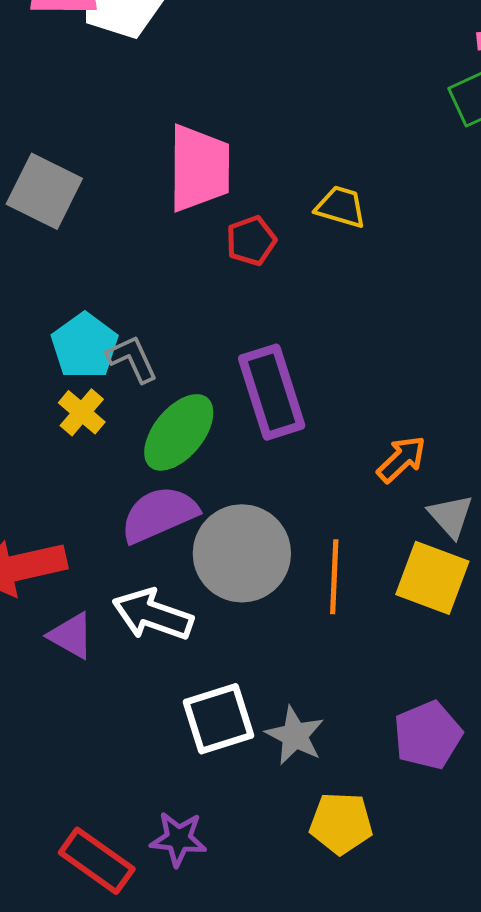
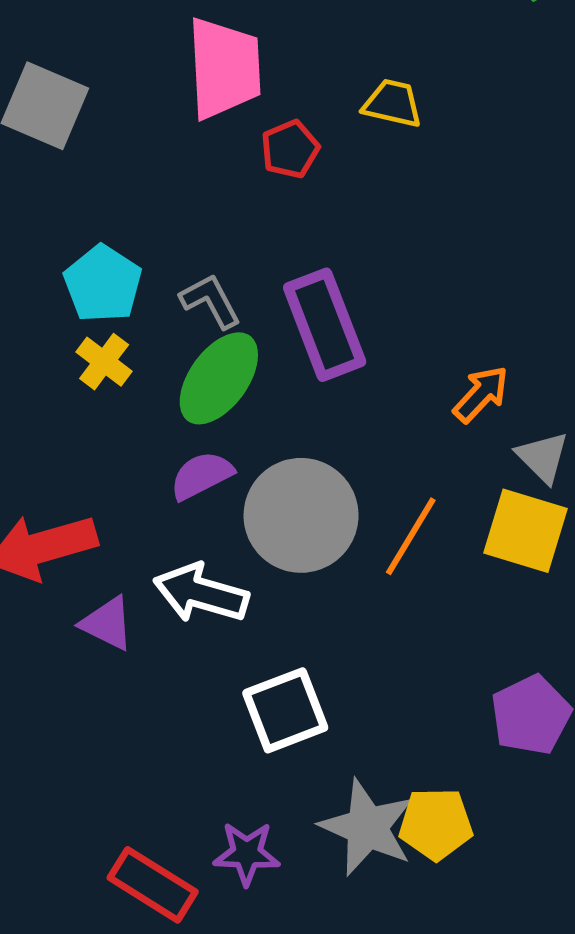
gray L-shape: (132, 359) -> (211, 301), moved
purple semicircle: (159, 514) -> (202, 475), size x0.7
orange line: (334, 577) -> (411, 536), turned 32
gray star: (295, 735) -> (367, 827), moved, size x1.4

